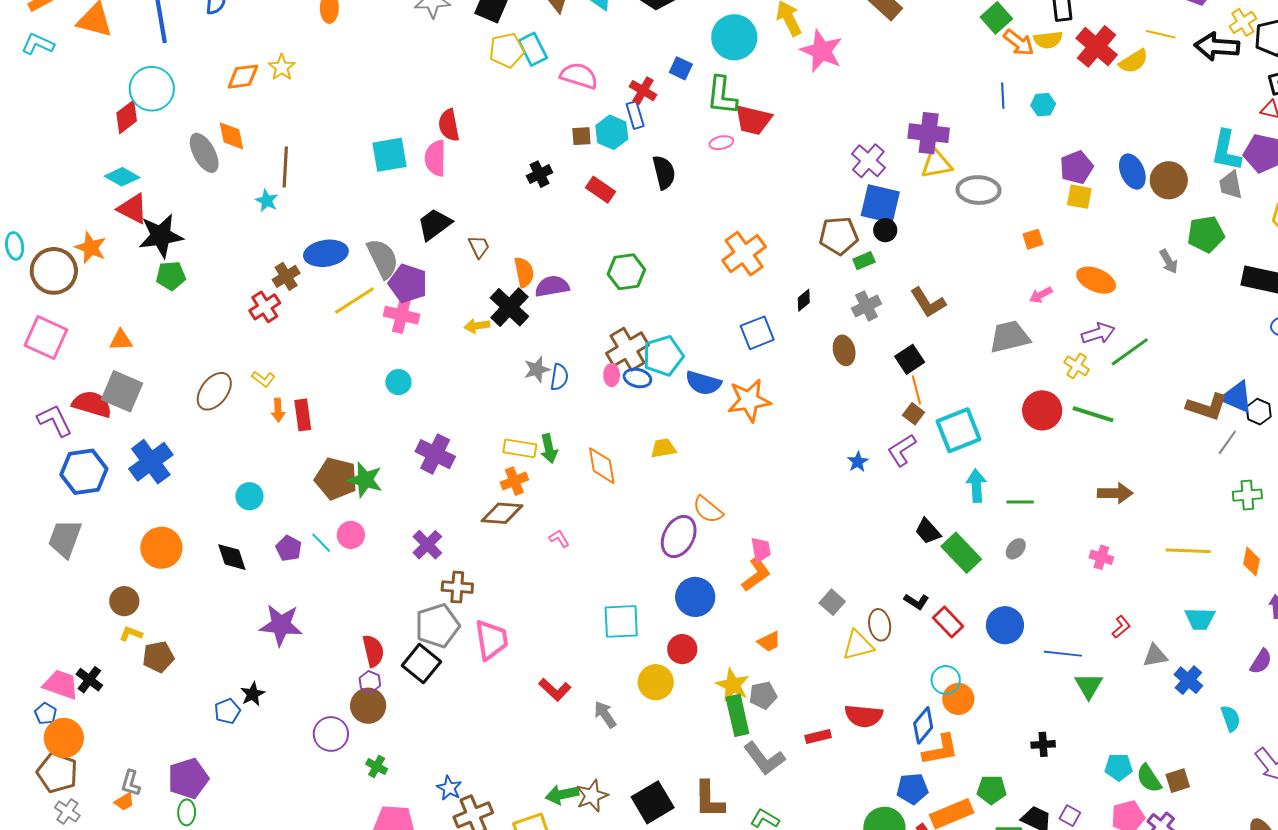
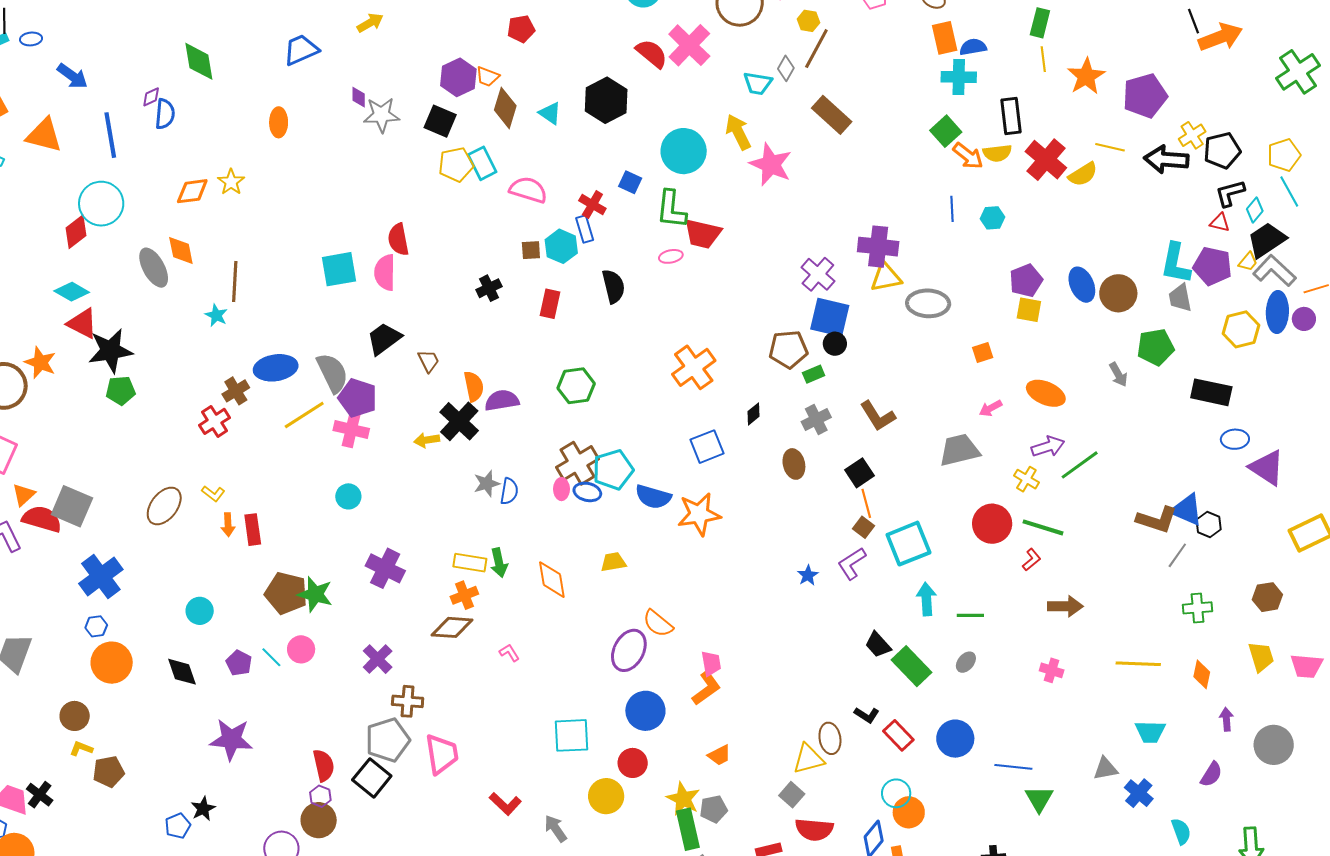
red rectangle: (600, 190) -> (550, 304), turned 68
orange triangle: (121, 340) -> (24, 495), moved, turned -40
blue hexagon: (84, 472) -> (96, 626), moved, size x0.5
gray square: (832, 602) -> (792, 795), moved
red L-shape: (1121, 627) -> (1032, 560), moved

